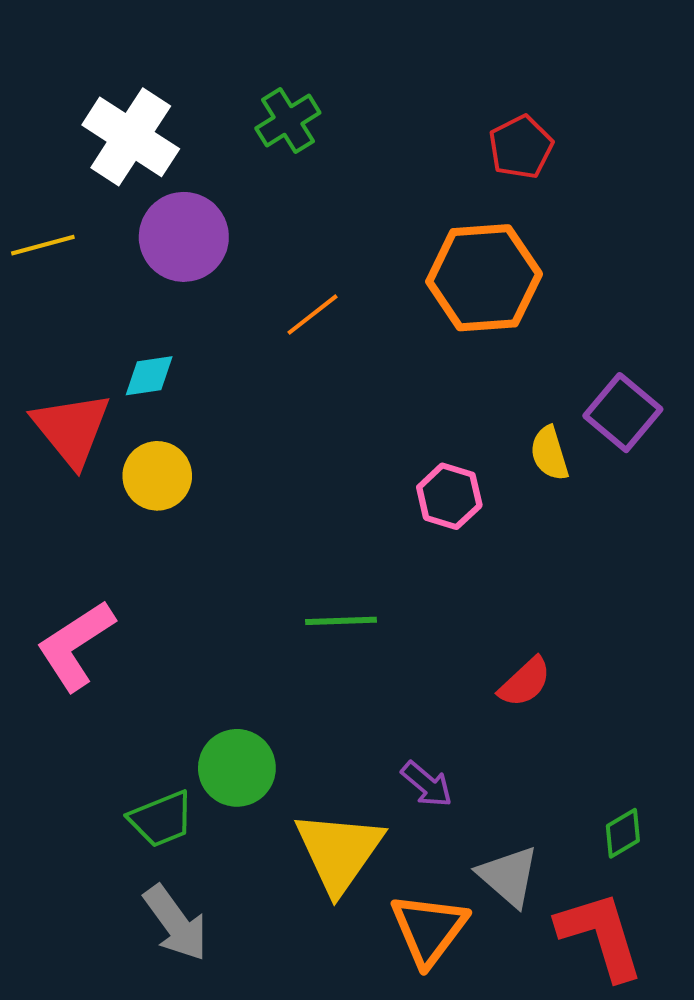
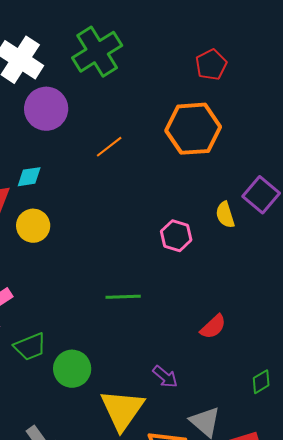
green cross: (288, 120) -> (97, 52), size x1.6
green trapezoid: (161, 819) -> (30, 347), moved
green diamond: (623, 833) -> (261, 382), moved

